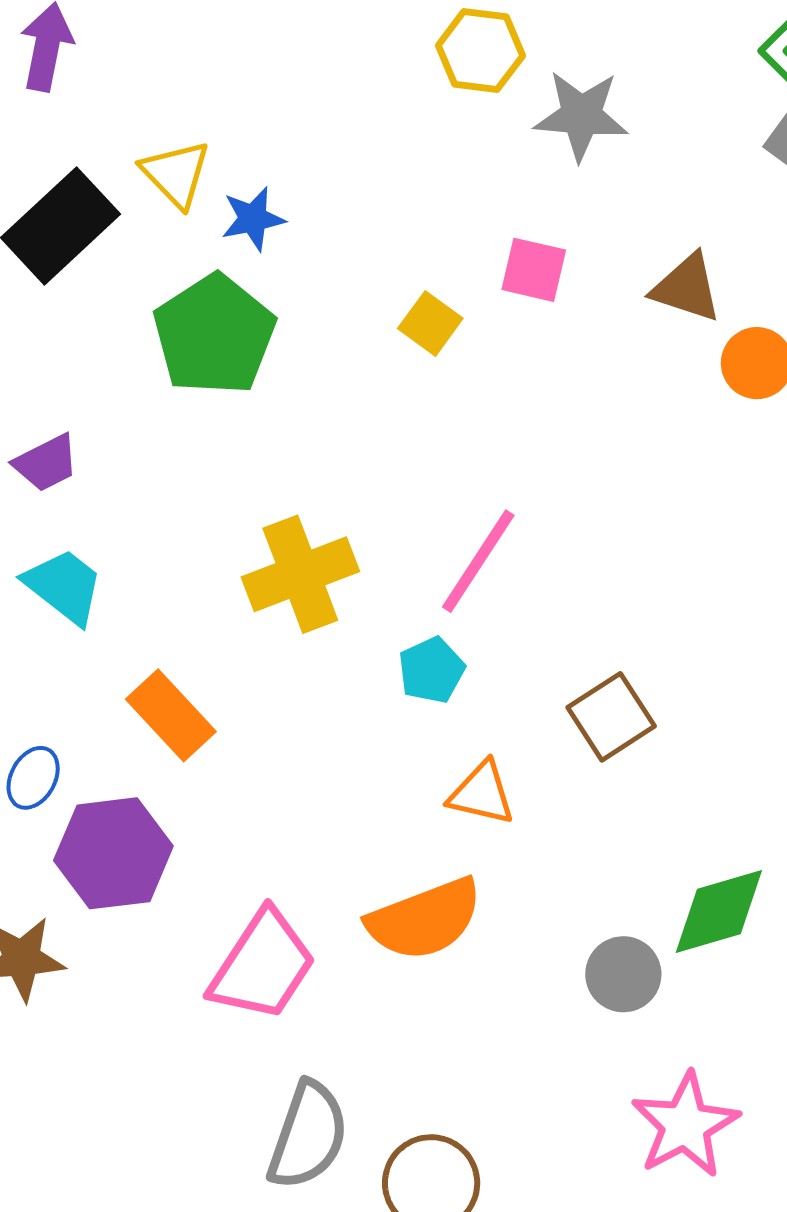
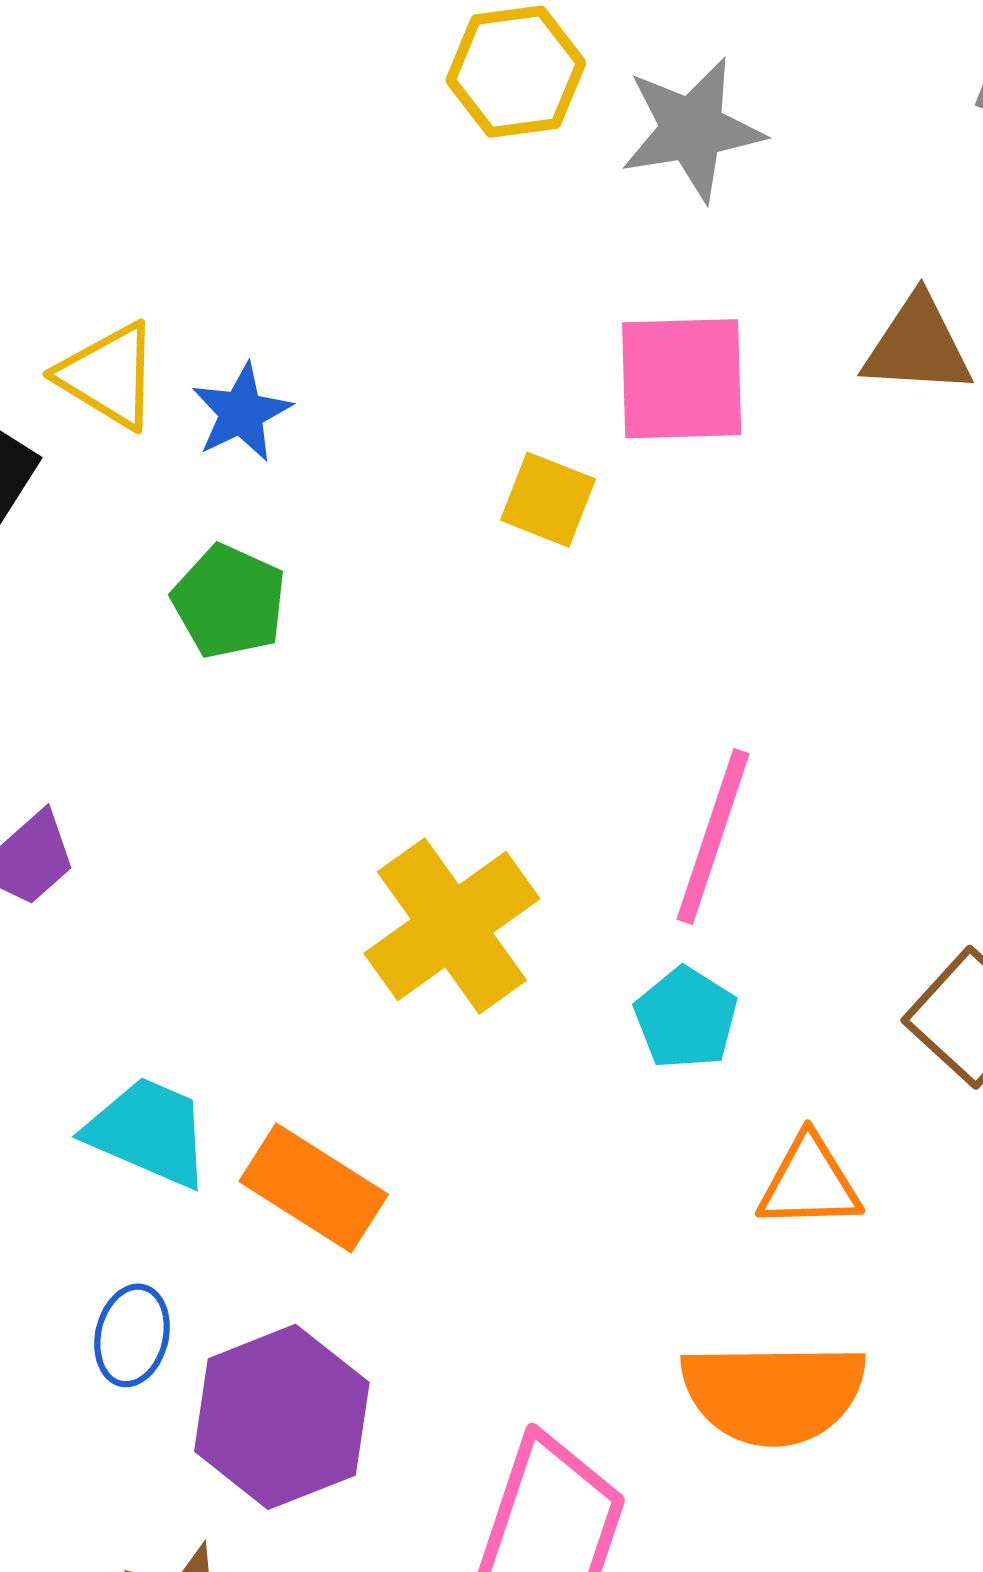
pink square: (534, 270) -> (682, 379), size x1.4
green pentagon: (214, 335) -> (229, 601), size x0.6
cyan trapezoid: (64, 586) -> (149, 1132), moved
orange semicircle: (425, 919) -> (773, 1393), turned 35

